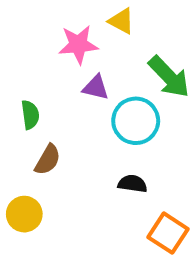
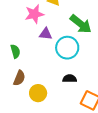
brown semicircle: (48, 160) -> (19, 78), moved
yellow circle: (24, 214) -> (38, 93), moved

